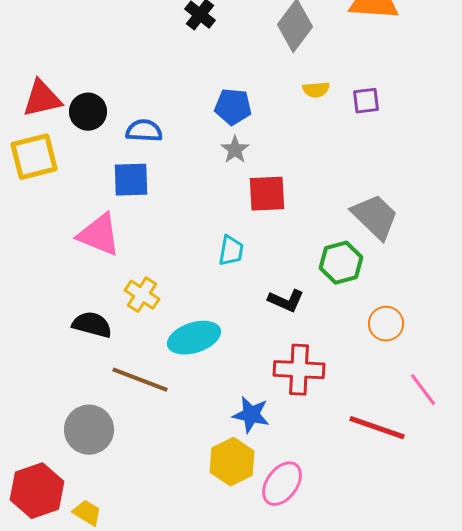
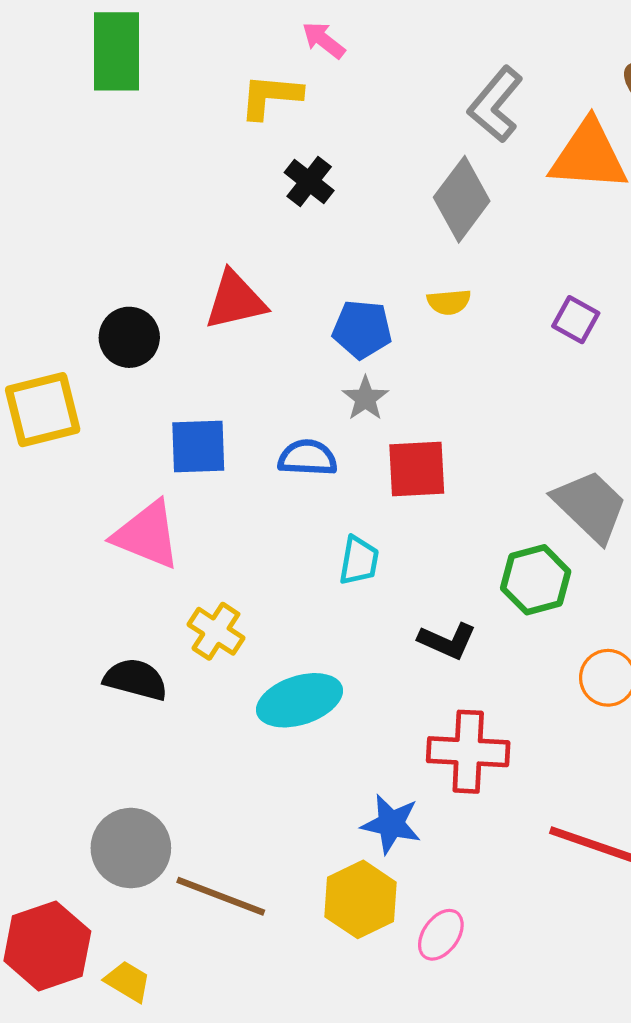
yellow semicircle: (316, 90) -> (449, 302), moved
red triangle: (42, 99) -> (235, 300), moved
purple square: (366, 101) -> (576, 320), turned 36
blue semicircle: (144, 131) -> (308, 458), moved
brown line: (140, 380) -> (221, 896), moved
pink ellipse: (282, 484) -> (441, 935), size x0.7

